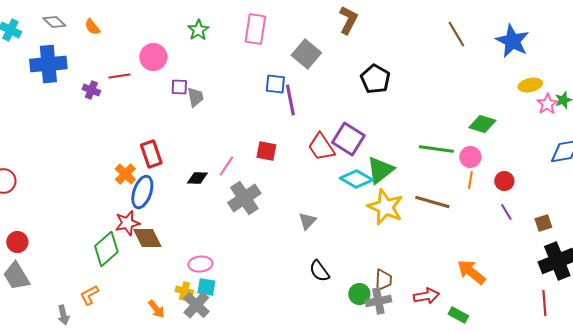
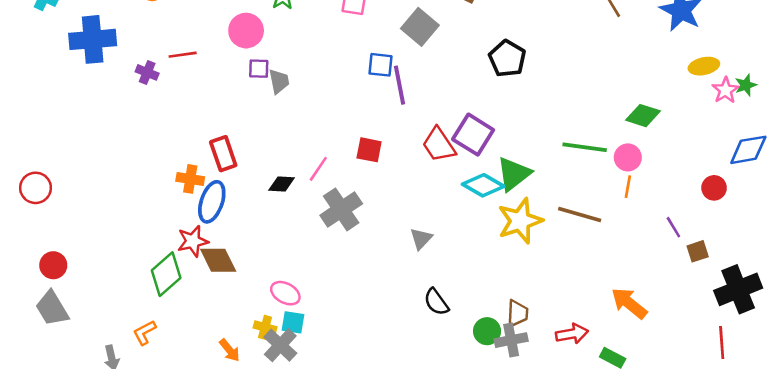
pink circle: (153, 57) -> (246, 31), moved
orange cross: (125, 174) -> (190, 179), turned -35
red circle: (504, 181) -> (714, 188), moved
yellow star: (385, 207) -> (520, 221), turned 30
brown square: (543, 223) -> (698, 251), moved
pink ellipse: (200, 264) -> (285, 293), turned 35

